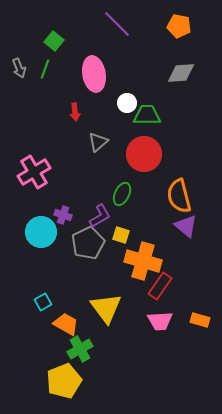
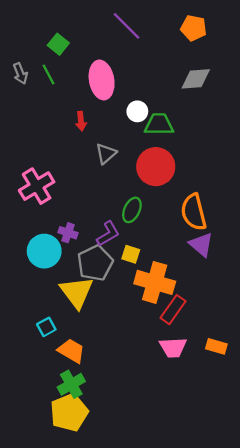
green line: (45, 69) -> (49, 75), turned -48
yellow triangle: (106, 308) -> (77, 292), moved
green cross: (80, 349) -> (71, 384), moved

